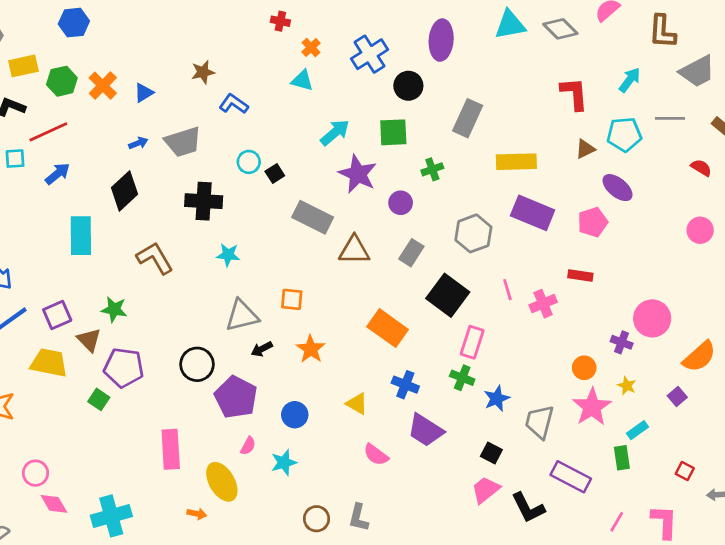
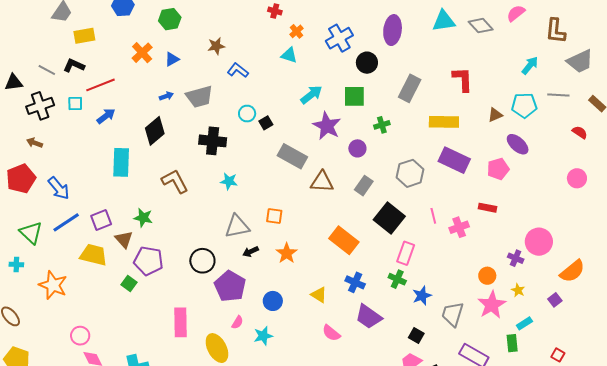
green hexagon: (62, 81) -> (170, 19), moved
red L-shape: (574, 94) -> (463, 79), moved

